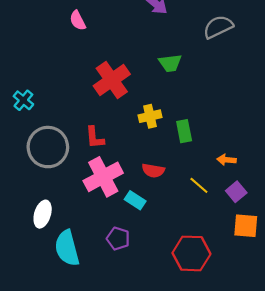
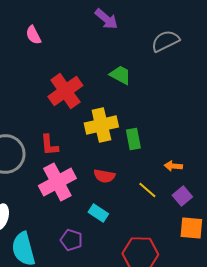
green trapezoid: (170, 63) -> (120, 75), turned -145
yellow cross: (150, 116) -> (101, 125), size x1.5
cyan rectangle: (135, 200) -> (98, 213), moved

